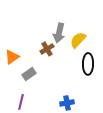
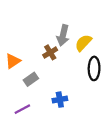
purple line: (21, 102) -> (22, 109), turned 49
blue cross: (67, 103) -> (60, 100), moved

